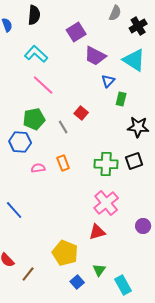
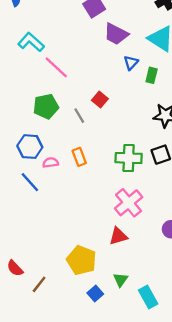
cyan L-shape: (36, 54) -> (31, 42), moved
green rectangle: (121, 99) -> (152, 75), moved
blue hexagon: (20, 142) -> (30, 147), moved
blue line: (14, 210) -> (30, 182), moved

